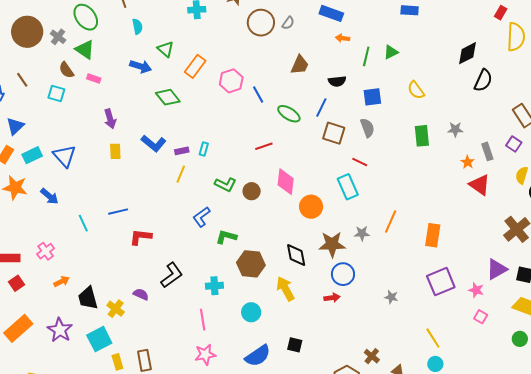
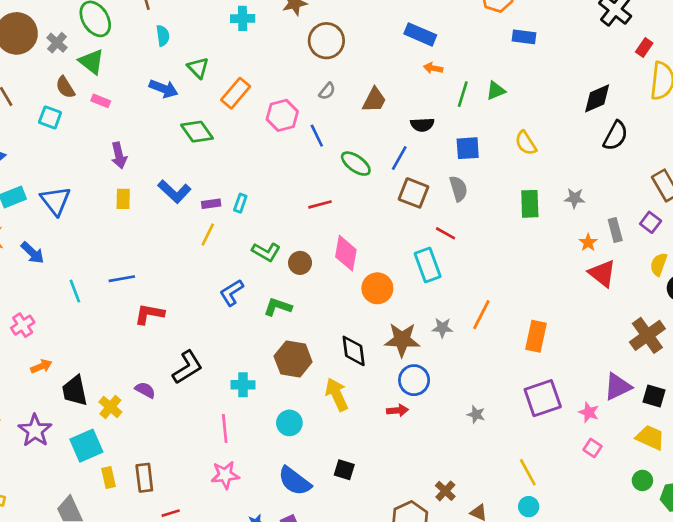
gray semicircle: (288, 23) -> (327, 91), moved
green L-shape: (226, 237) -> (278, 307), moved
blue semicircle: (258, 356) -> (295, 481), turned 68

